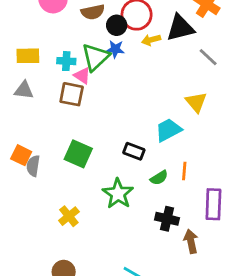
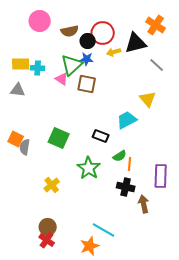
cyan cross: (66, 61) -> (38, 68), moved
brown square: (72, 94) -> (87, 84), moved
orange line: (184, 171) -> (130, 164), moved

